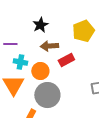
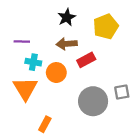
black star: (40, 25) -> (67, 17), moved
gray circle: (47, 95) -> (93, 101), moved

